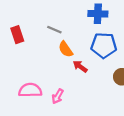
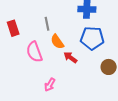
gray line: (54, 30) -> (47, 24), turned 56
pink semicircle: (30, 90) -> (34, 52), moved, turned -110

